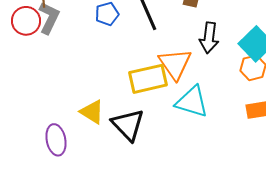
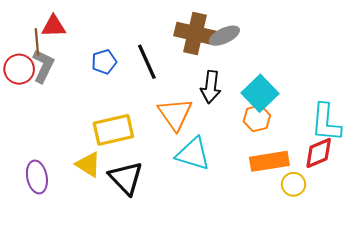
yellow rectangle: (148, 79) -> (113, 130), moved
purple ellipse: (56, 140) -> (37, 177), moved

